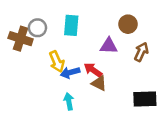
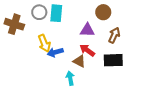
gray circle: (37, 28) -> (39, 12), moved
red arrow: (93, 70) -> (87, 50), moved
black rectangle: (145, 99) -> (113, 60), moved
cyan arrow: (69, 101) -> (70, 78), moved

